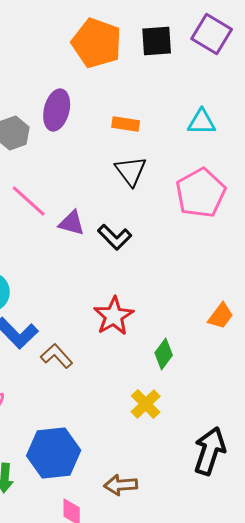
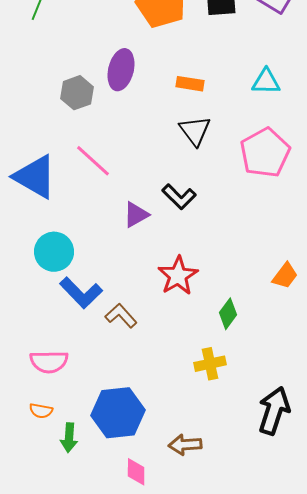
purple triangle: (72, 223) -> (136, 215), moved, turned -44
yellow cross: (146, 404) -> (210, 364), turned 32

